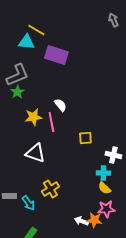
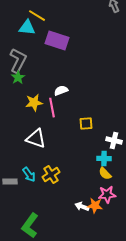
gray L-shape: (17, 75) -> (18, 61), turned -40
white semicircle: (60, 105) -> (61, 91), turned -72
cyan arrow: (28, 203) -> (29, 175), moved

